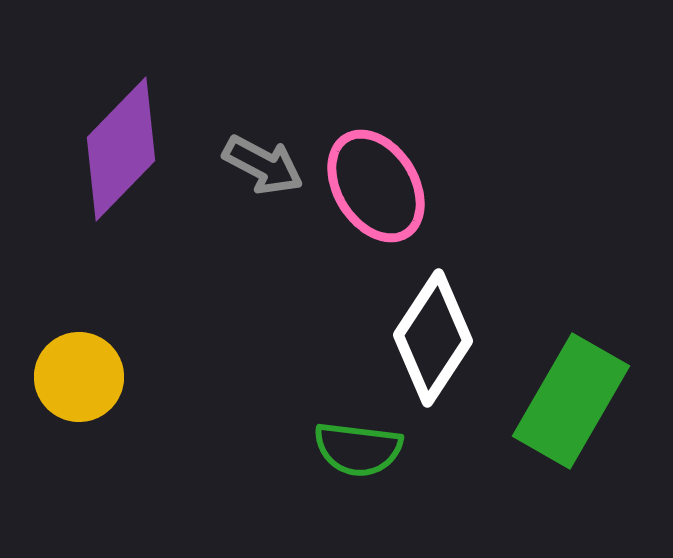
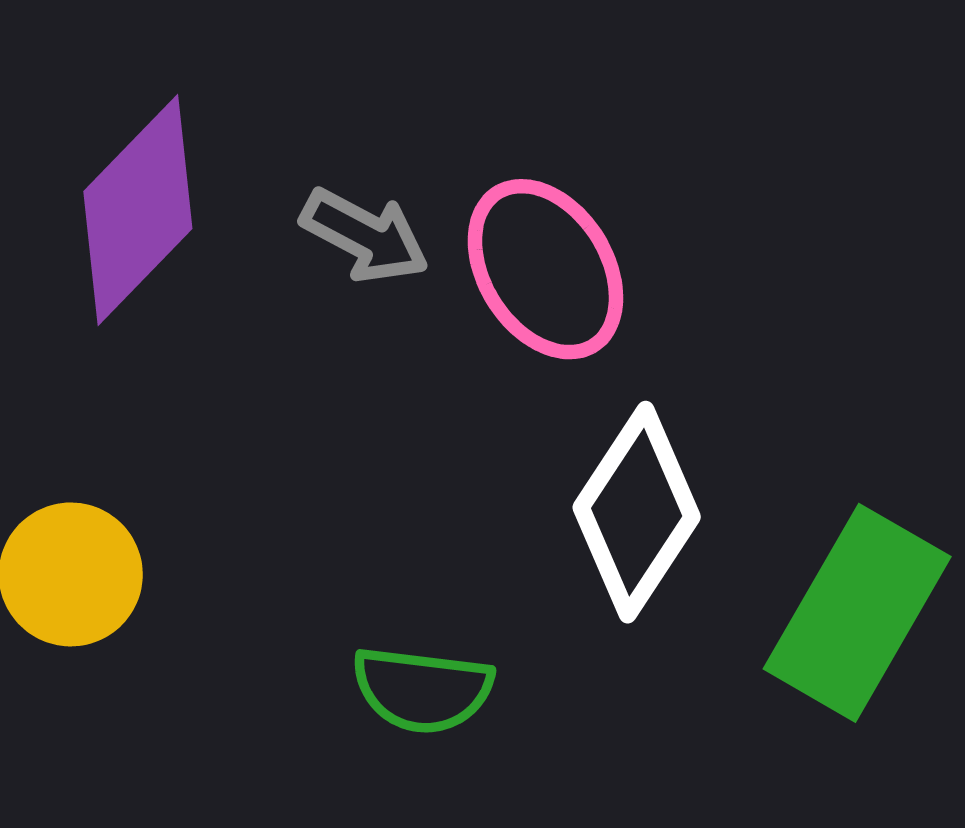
green semicircle: (358, 449) -> (422, 690), moved

